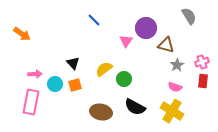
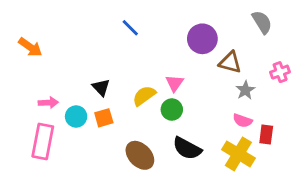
pink triangle: (126, 41) -> (175, 83), moved
pink cross: (202, 62) -> (280, 72), moved
red rectangle: (203, 81) -> (266, 135), moved
brown ellipse: (101, 112) -> (140, 155), turned 35

